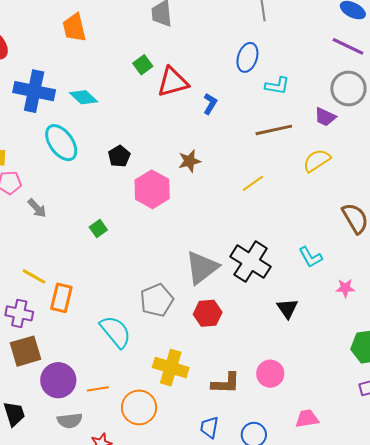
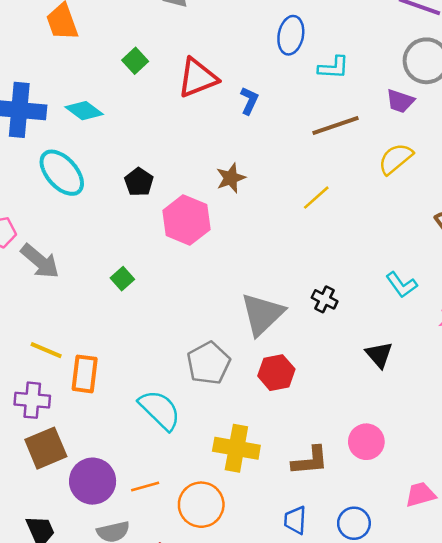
green square: (143, 65) -> (135, 61), moved
gray arrow: (37, 208) -> (40, 261), size x1.5
black cross: (251, 262) -> (325, 299), size x0.5

